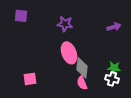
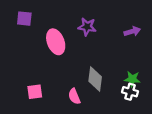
purple star: (65, 24) -> (87, 27), moved
pink ellipse: (69, 53) -> (56, 42), moved
pink semicircle: (82, 83) -> (74, 96), moved

